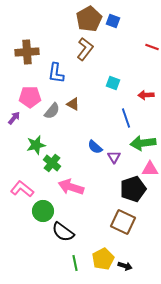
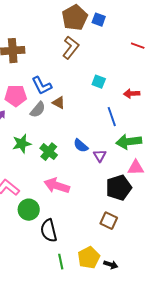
blue L-shape: (56, 73) -> (42, 86), moved, turned -35
green cross: (52, 163) -> (49, 152), moved
brown square: (123, 222) -> (109, 221), size x0.7
black semicircle: (63, 232) -> (49, 231), turned 40

